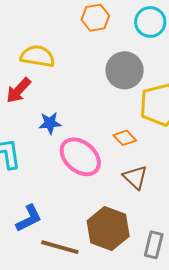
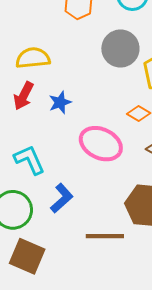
blue star: (50, 123) -> (60, 102), moved
blue L-shape: (29, 218) -> (62, 198), moved

